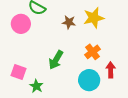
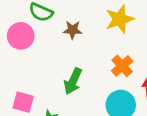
brown star: (69, 22) -> (73, 30), moved

